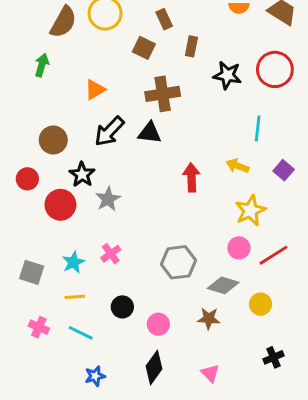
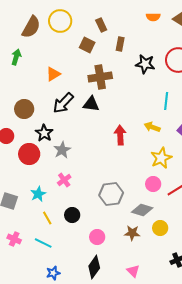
pink cross: (111, 254) -> (64, 180), moved
yellow line: (75, 297) -> (47, 218), moved, turned 64
yellow circle: (261, 304) -> (160, 228), moved
black circle: (122, 307) -> (72, 215), moved

